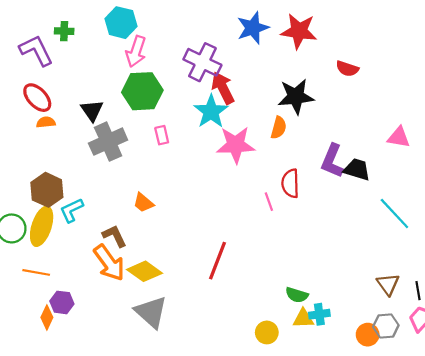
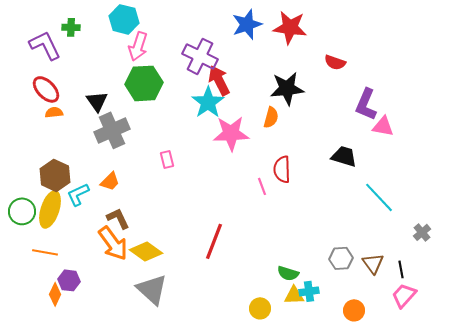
pink rectangle: (162, 135) -> (167, 159), moved
purple L-shape: (332, 161) -> (366, 104), moved
orange trapezoid: (143, 203) -> (110, 181), moved, turned -85
gray hexagon: (386, 326) -> (341, 258), moved

